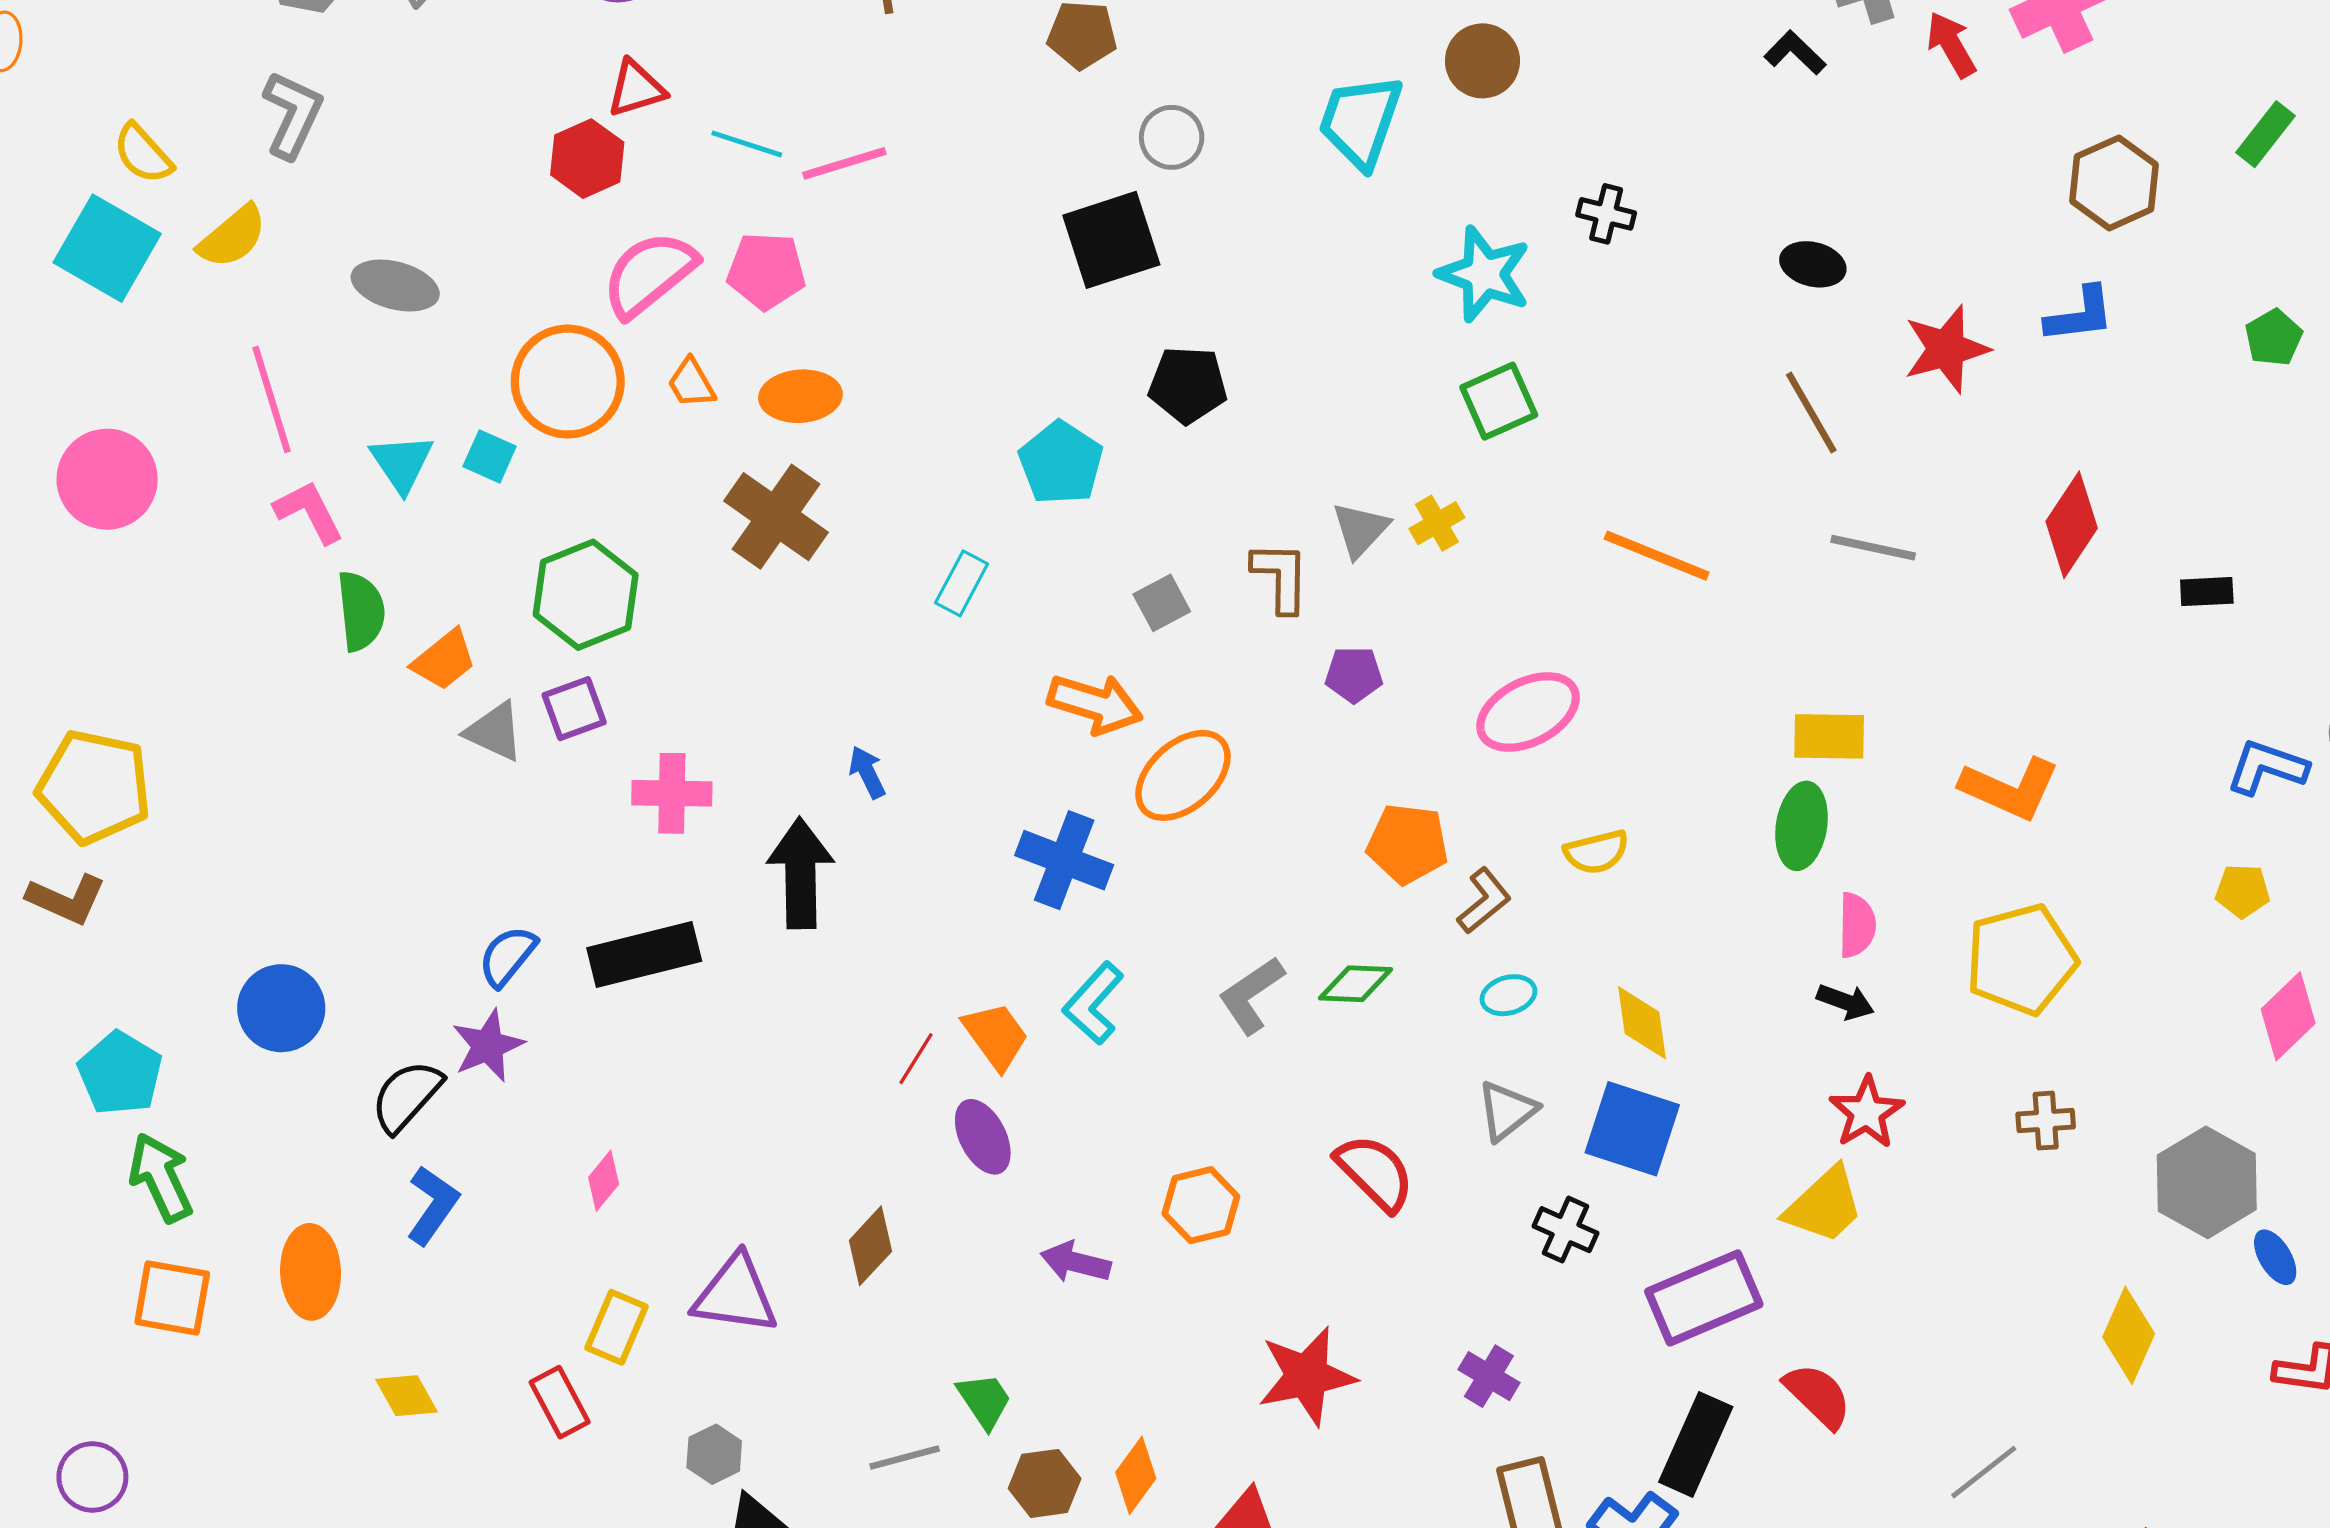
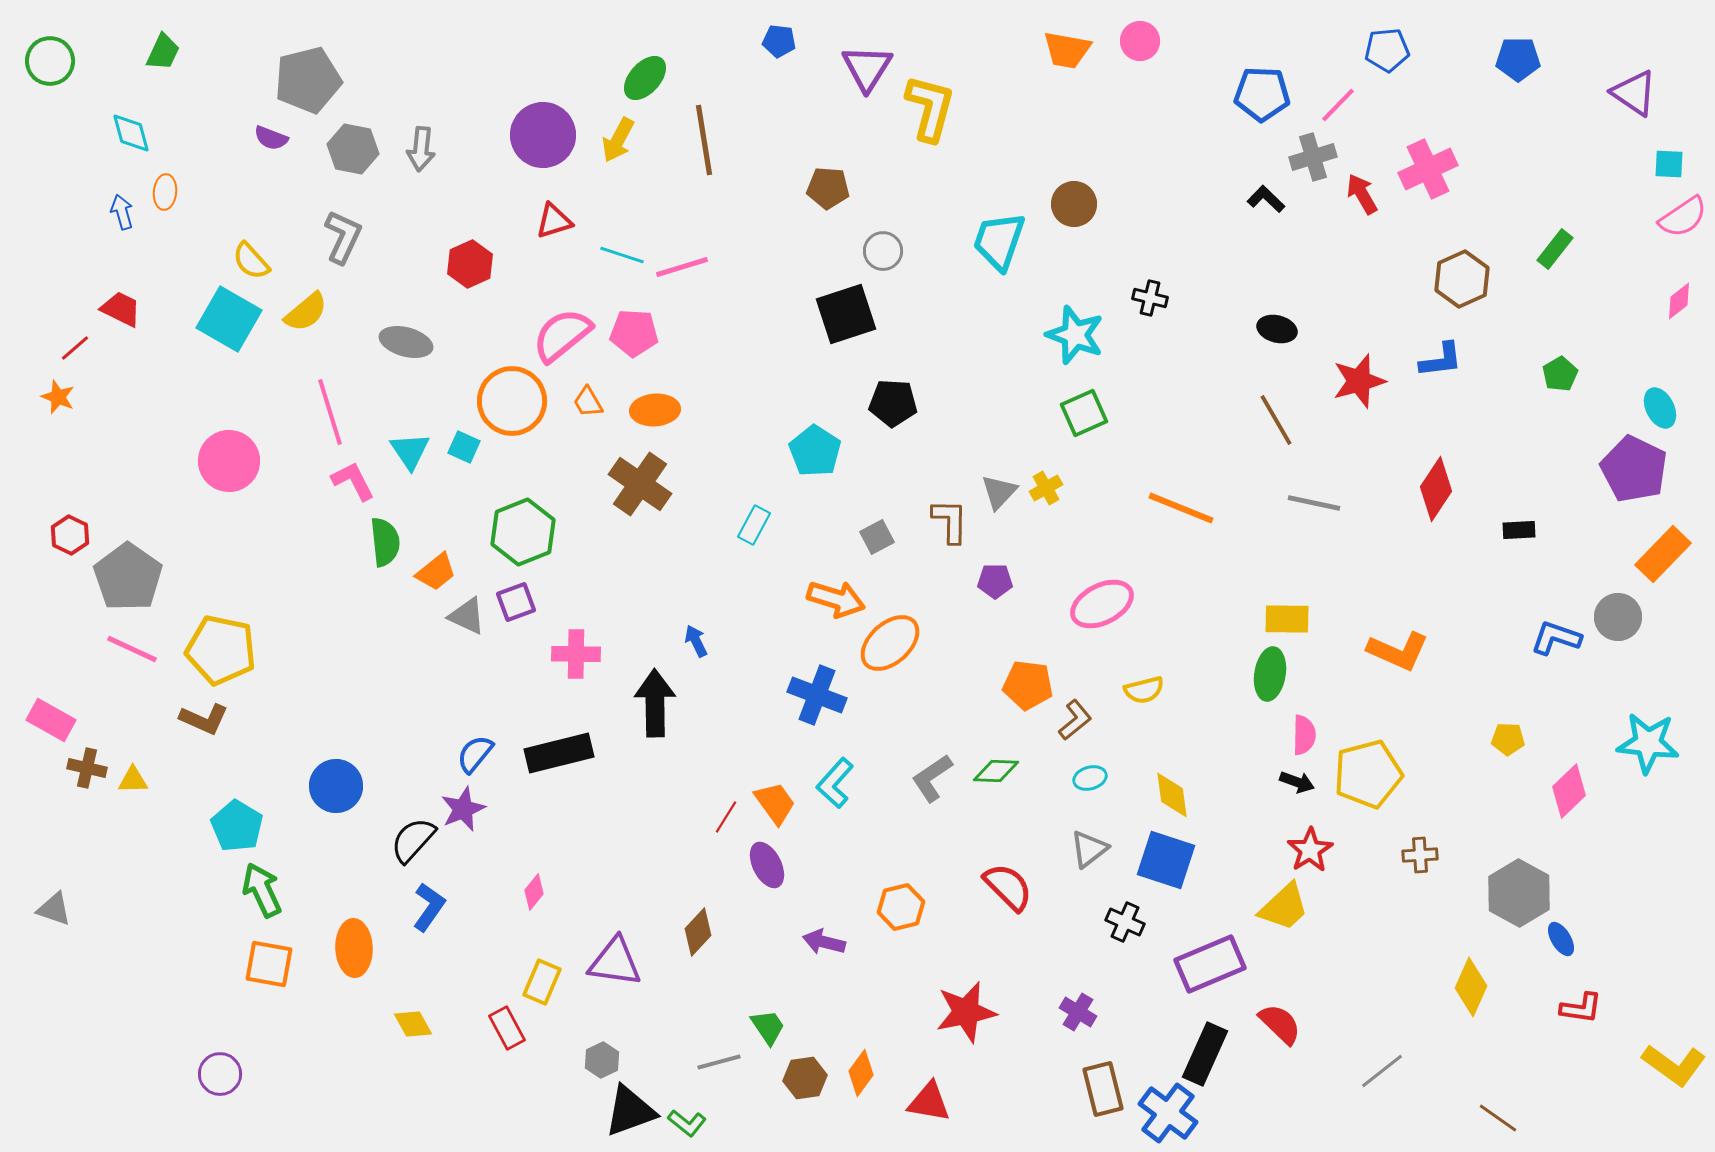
red hexagon: (587, 159) -> (470, 264), moved
yellow pentagon: (2243, 891) -> (1508, 739), moved
yellow pentagon: (2021, 959) -> (1368, 774), moved

